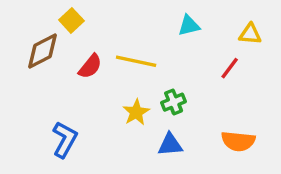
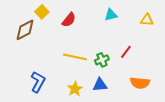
yellow line: (136, 61) -> (75, 57), moved
red semicircle: (90, 66) -> (69, 20), moved
red line: (230, 68) -> (126, 52), moved
yellow star: (136, 112) -> (75, 89), moved

